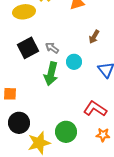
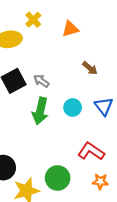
brown arrow: (94, 37) -> (90, 68), turned -80
cyan circle: (74, 62) -> (73, 107), moved

